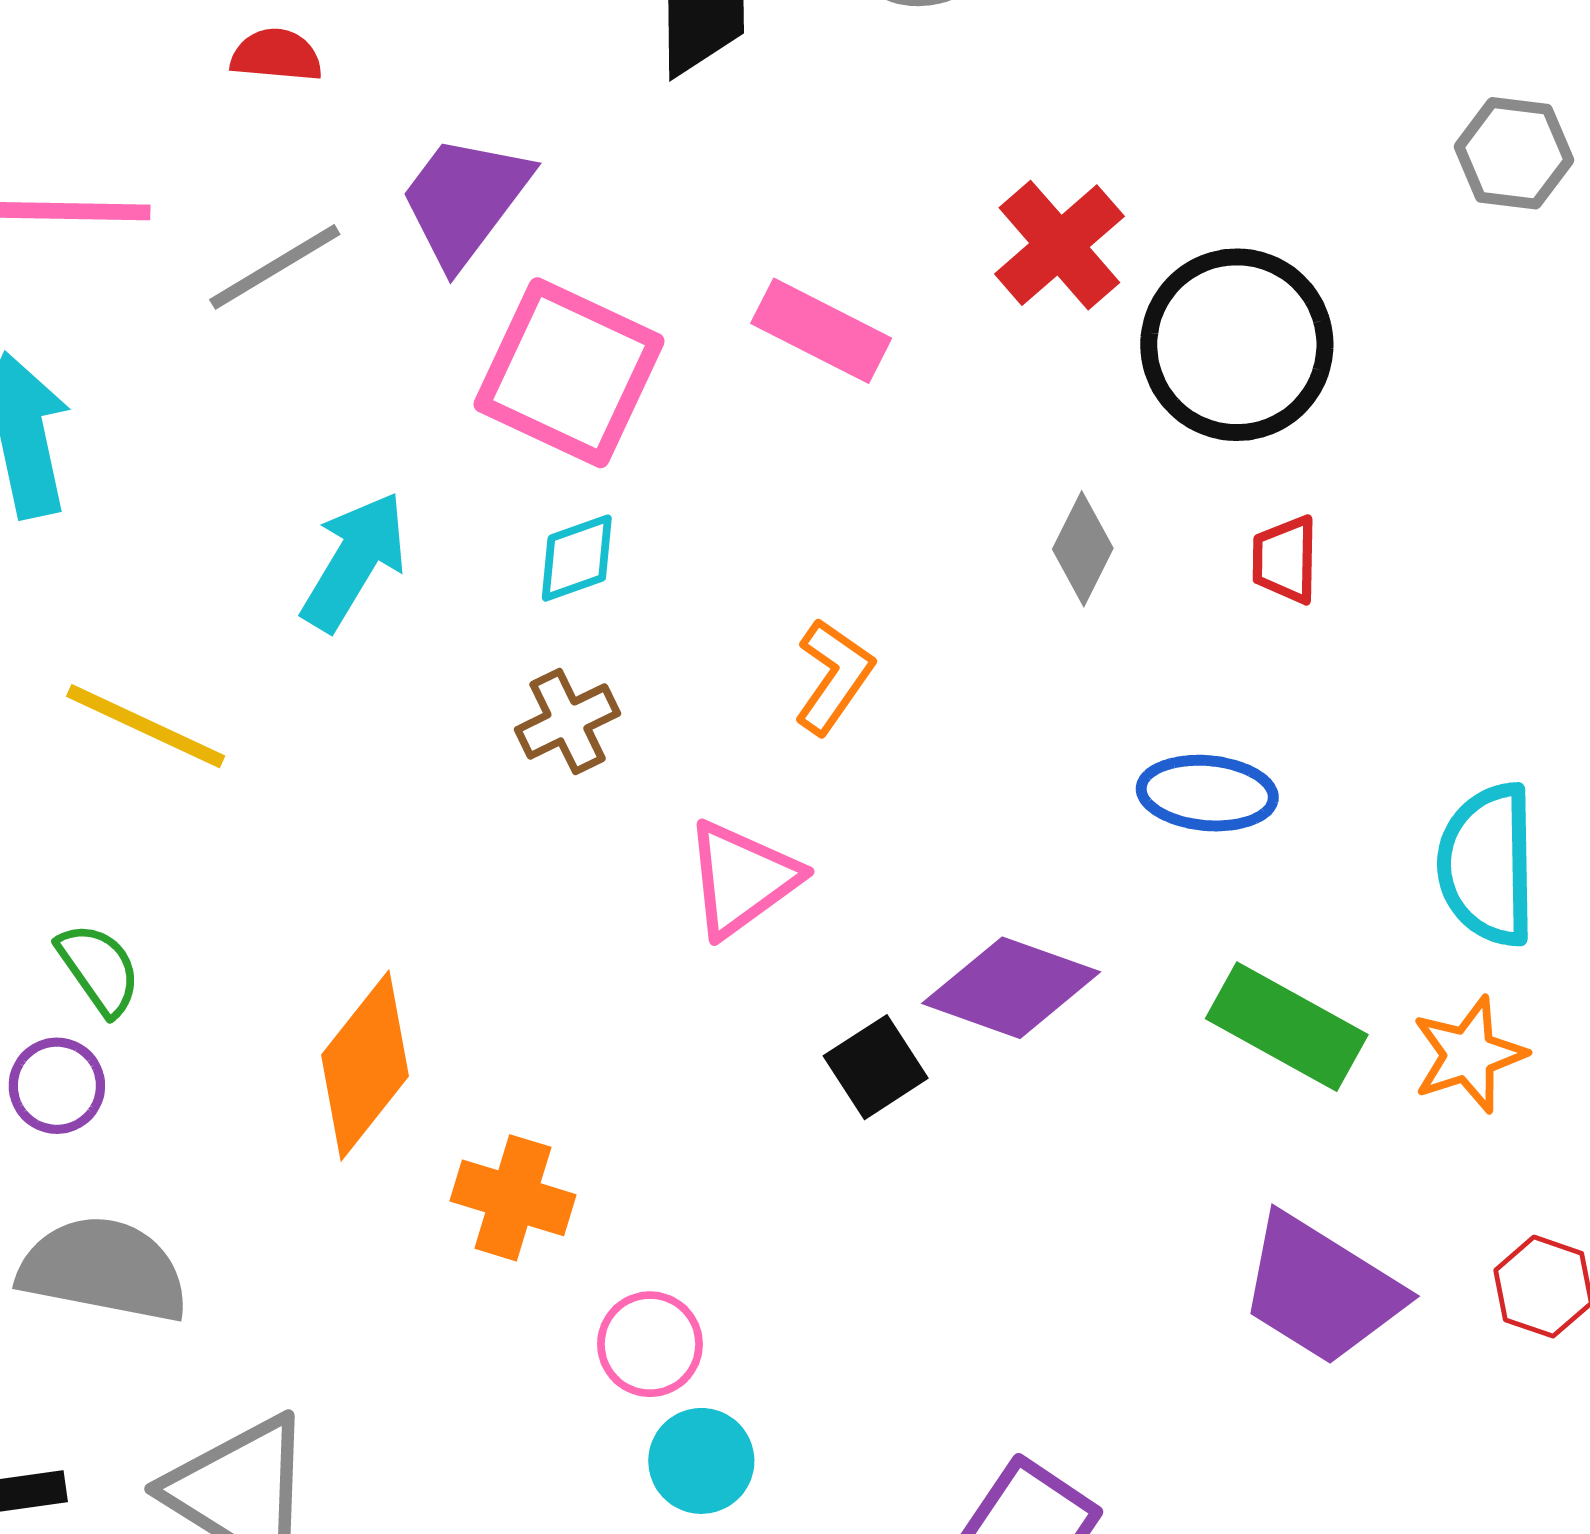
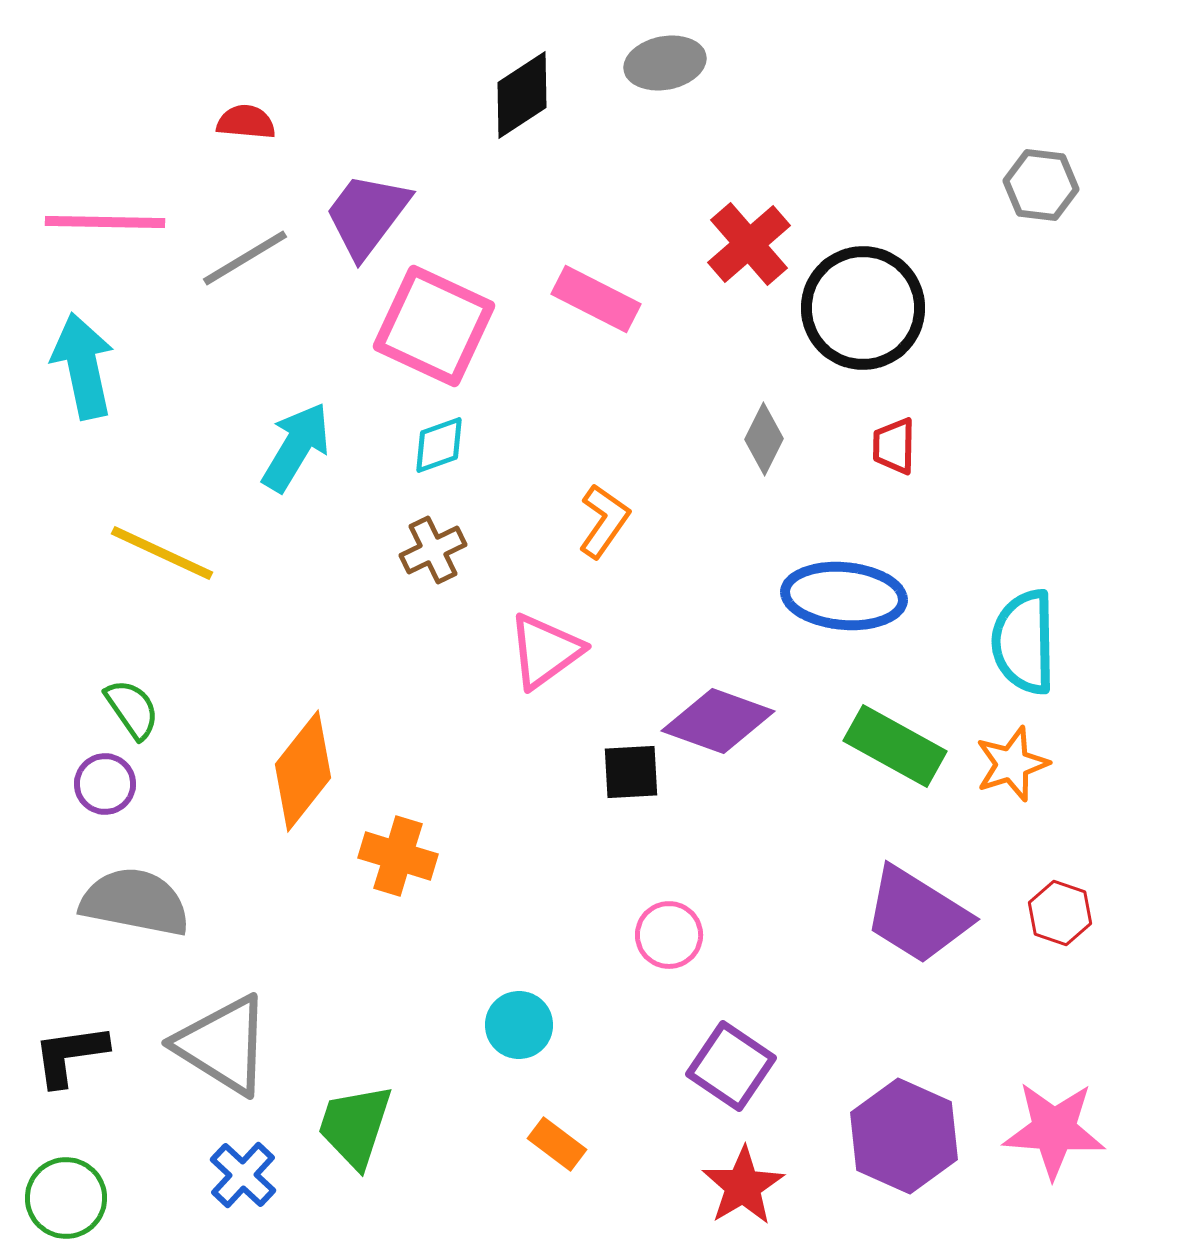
blue ellipse: (1207, 793) -> (844, 596), size x1.4
black square: (876, 1067) -> (631, 772), turned 30
pink circle: (650, 1344) -> (669, 935), moved

